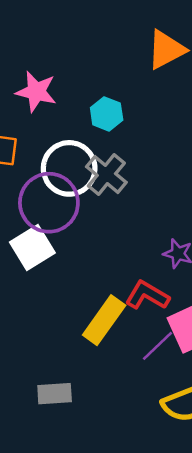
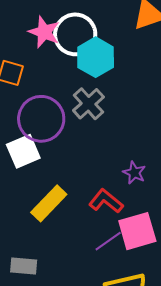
cyan hexagon: (107, 114) -> (96, 57), size x1.5
white circle: (69, 168) -> (75, 34), moved
yellow rectangle: (104, 320) -> (49, 203), moved

